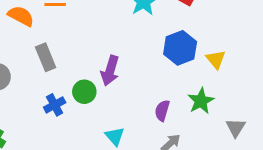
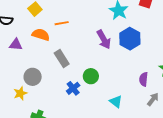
blue hexagon: (180, 48) -> (130, 39), moved
purple arrow: (110, 71) -> (104, 40), moved, turned -36

